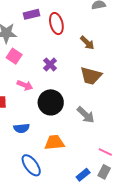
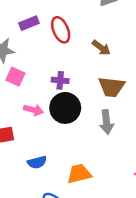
purple cross: (50, 64) -> (60, 80), turned -32
black circle: (51, 102) -> (65, 108), moved
gray arrow: (86, 115) -> (106, 122), moved, turned 48

